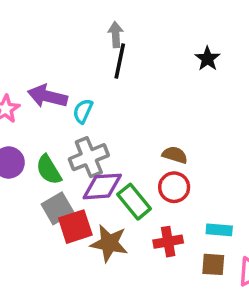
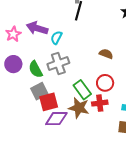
brown semicircle: (175, 155) -> (106, 54), moved
purple diamond: (102, 186) -> (56, 119), moved
red cross: (168, 242) -> (100, 103), moved
brown star: (109, 243) -> (79, 108), moved

